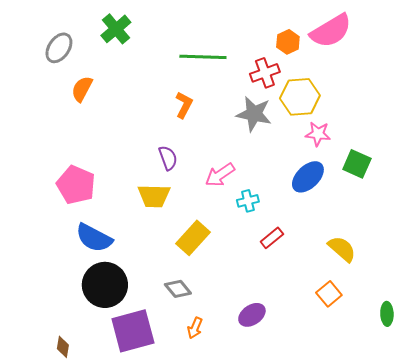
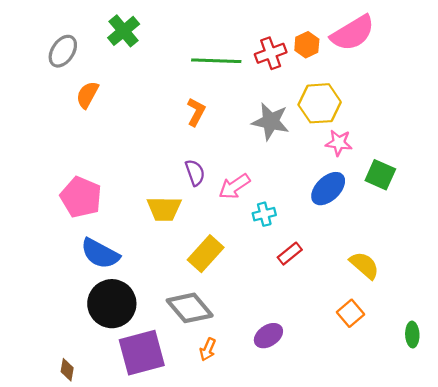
red cross: (265, 73) -> (271, 53), moved
purple semicircle: (168, 158) -> (195, 173), moved
gray diamond: (178, 289) -> (190, 308), size x1.6

